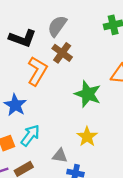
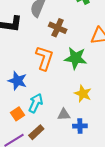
brown cross: (62, 53) -> (58, 28), moved
orange L-shape: (37, 71) -> (44, 58), moved

